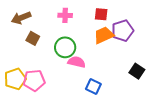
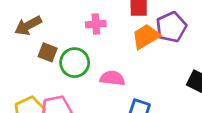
pink cross: (65, 15) -> (96, 24), moved
green circle: (65, 47) -> (75, 63), moved

